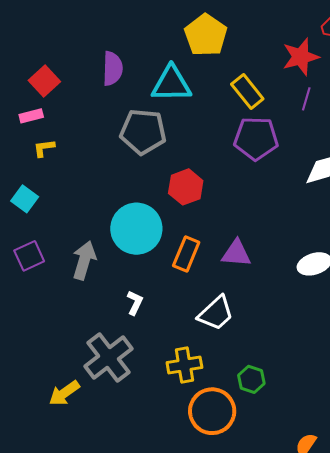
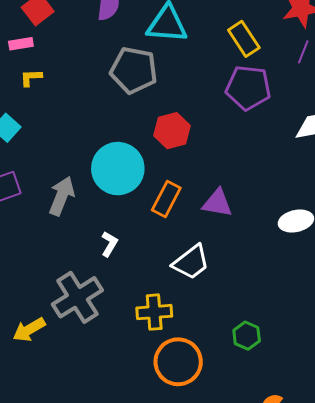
green hexagon: (251, 379) -> (247, 336), moved

